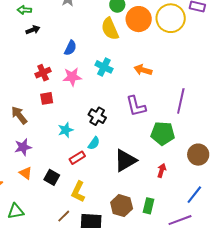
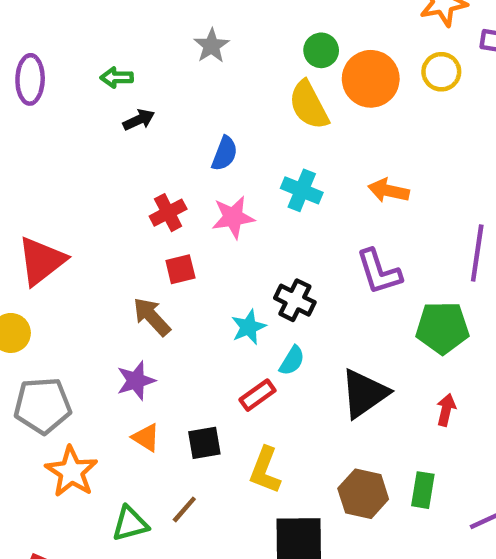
yellow circle: (171, 18) -> (441, 72), size x0.6
brown arrow: (19, 115) -> (152, 317), moved
cyan star: (66, 130) -> (249, 327), moved
black square: (52, 177) -> (204, 443), turned -35
brown line: (64, 216) -> (184, 509), moved

